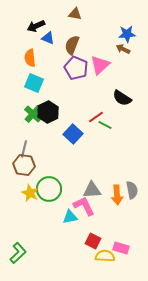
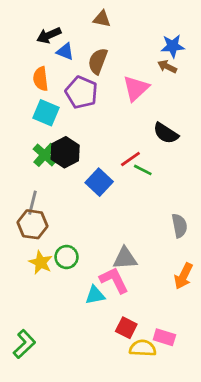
purple pentagon: (76, 68) -> (81, 92), moved
green circle: (49, 189) -> (66, 257), size x0.7
gray semicircle: (132, 190) -> (179, 226), moved
orange arrow: (117, 195) -> (183, 276), moved, turned 30

